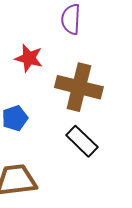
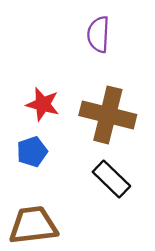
red star: (29, 58) -> (43, 104), moved

